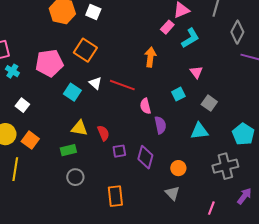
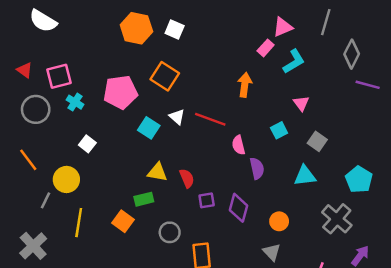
orange square: (30, 140) -> (123, 221), moved
gray cross: (225, 166) -> (337, 219), turned -35
gray circle: (75, 177) -> (170, 232), moved

